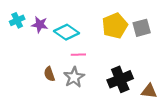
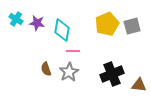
cyan cross: (17, 20) -> (16, 19), turned -32
cyan diamond: (67, 32) -> (62, 30), turned 65

